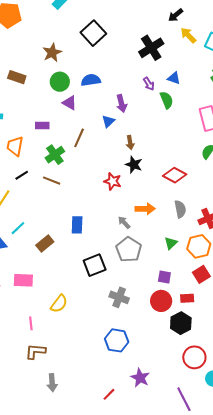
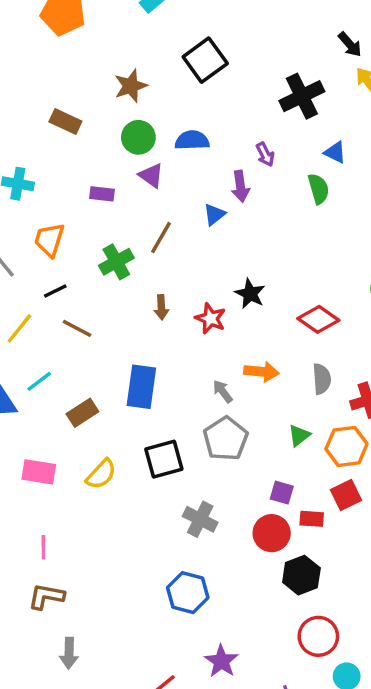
black arrow: (176, 15) -> (350, 44), turned -98
purple arrow: (149, 84) -> (265, 154), moved
purple rectangle: (42, 125) -> (102, 194), moved
brown arrow: (130, 143) -> (161, 307), moved
brown line: (52, 181) -> (77, 328), moved
blue rectangle: (77, 225) -> (141, 387), size x1.4
red rectangle: (187, 298) -> (312, 519), moved
yellow semicircle: (59, 304) -> (101, 474), moved

